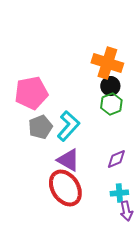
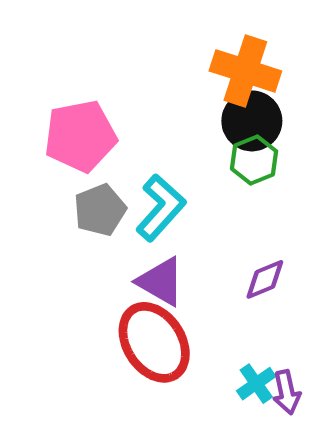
black circle: (110, 86) -> (252, 121), size x1.4
cyan cross: (119, 193) -> (256, 384), moved, turned -30

